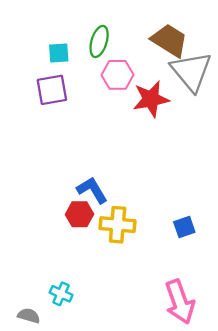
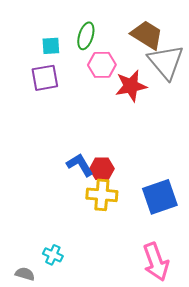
red hexagon: (79, 214) -> (102, 169), moved
blue square: (184, 227) -> (160, 197), size x1.8

